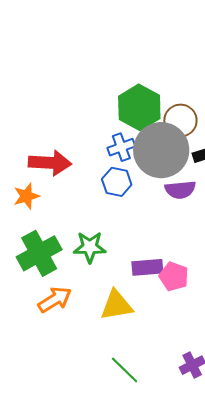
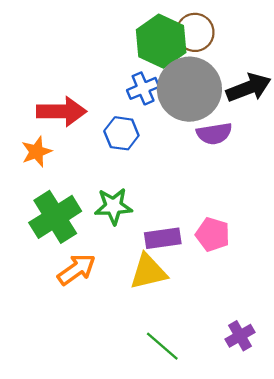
brown circle: (180, 120) -> (195, 32), moved
blue hexagon: (117, 182) -> (121, 133), moved
purple rectangle: (147, 267) -> (163, 238), moved

